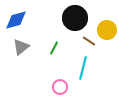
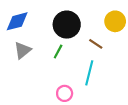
black circle: (75, 18) -> (67, 25), moved
yellow circle: (107, 30) -> (115, 21), moved

